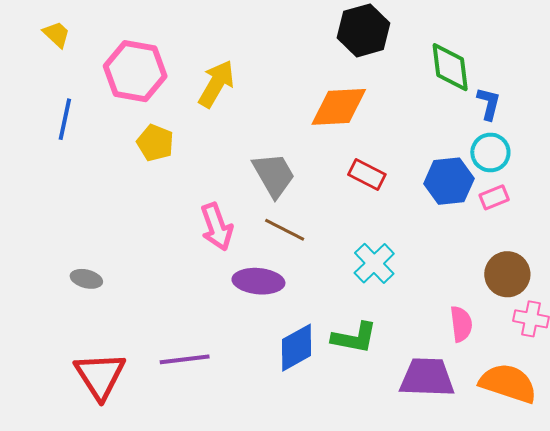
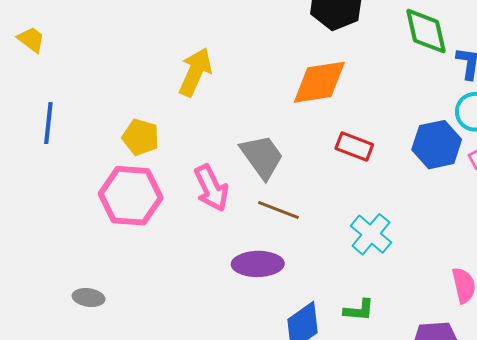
pink hexagon: (135, 71) -> (131, 196), moved
pink arrow: (217, 227) -> (211, 188), moved
gray ellipse: (86, 279) -> (89, 298), moved
green L-shape: (354, 338) -> (359, 310), size x0.7

